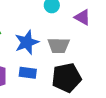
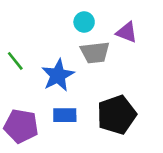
gray trapezoid: (59, 45) -> (95, 52), moved

